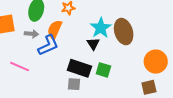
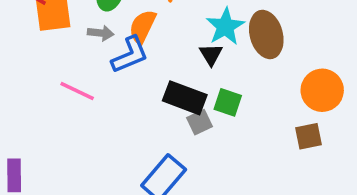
gray square: (74, 84) -> (199, 122), moved, turned -32

